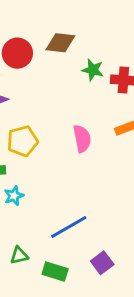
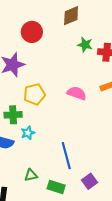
brown diamond: (60, 43) -> (71, 16), moved, turned -30
pink semicircle: (82, 139) -> (77, 93), turned -60
blue line: (69, 227) -> (66, 156), turned -76

